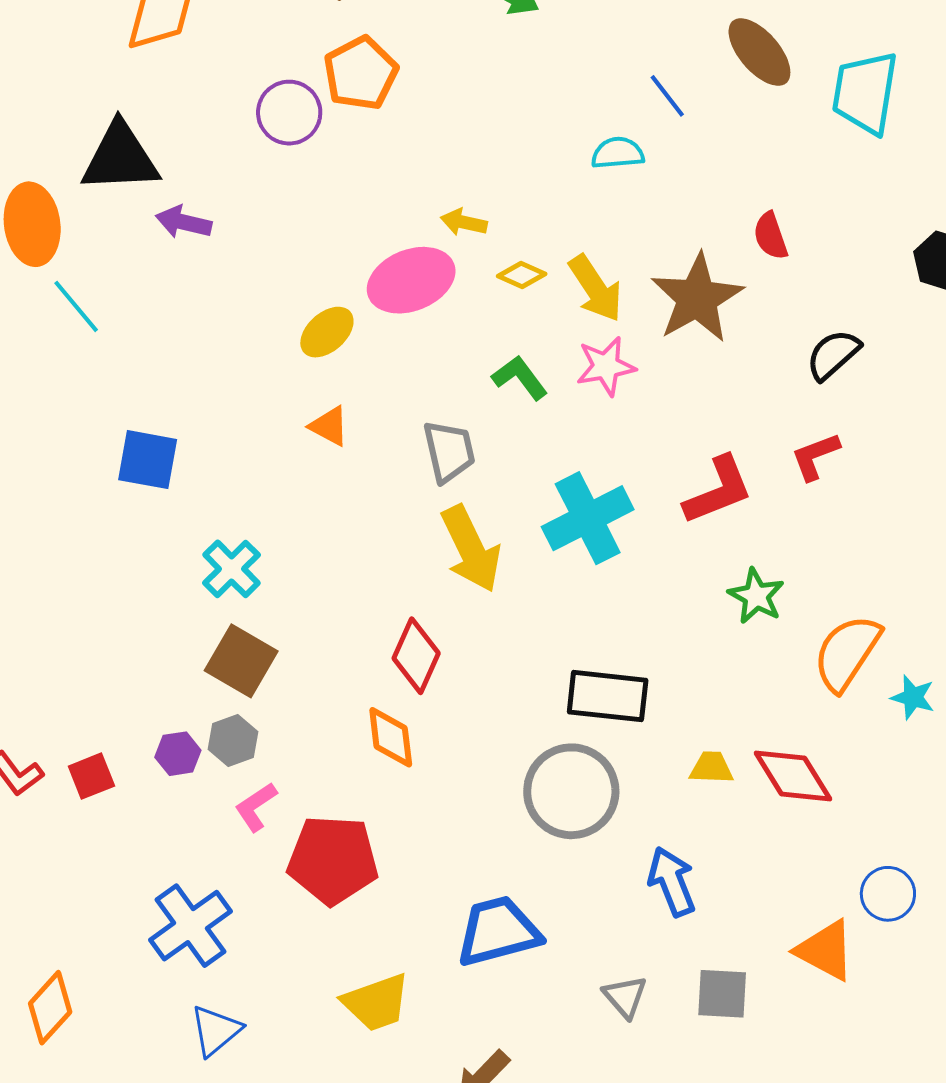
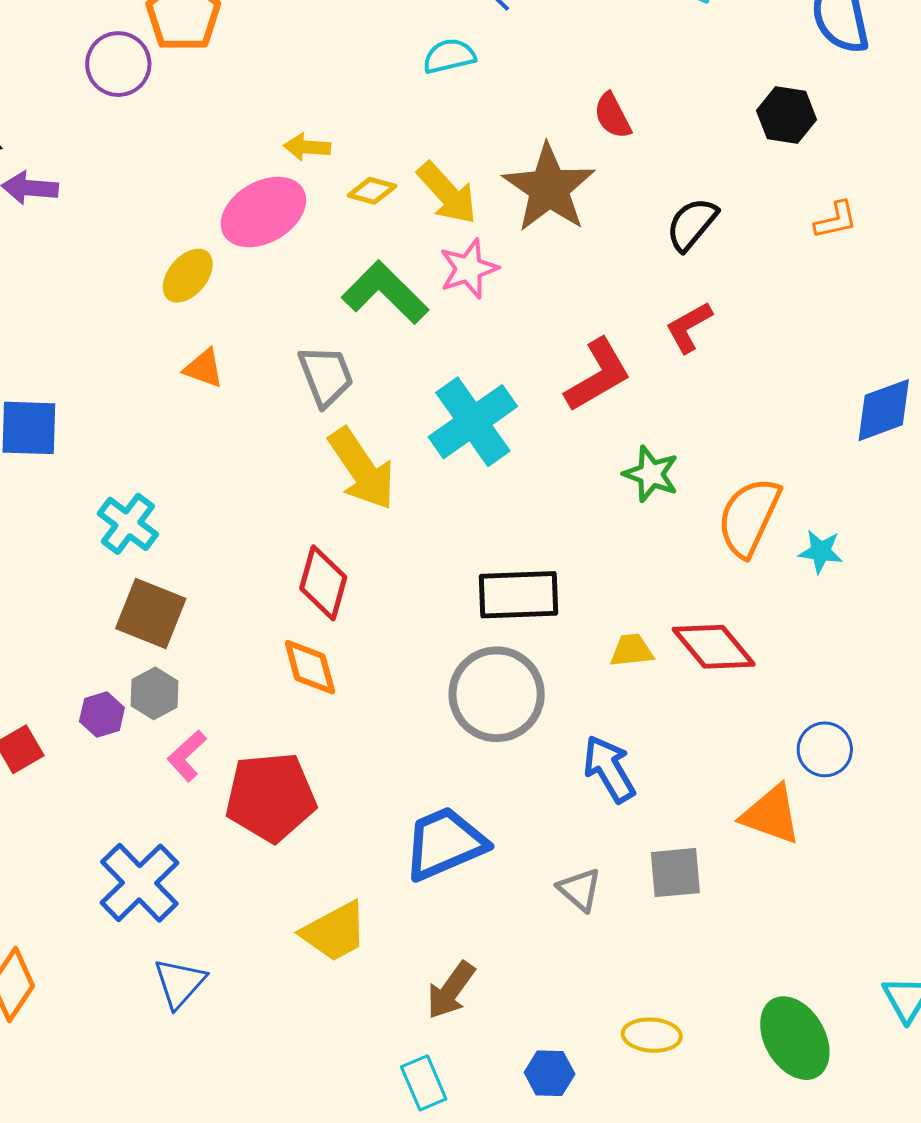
green L-shape: (520, 378) -> (385, 292), size x1.5

